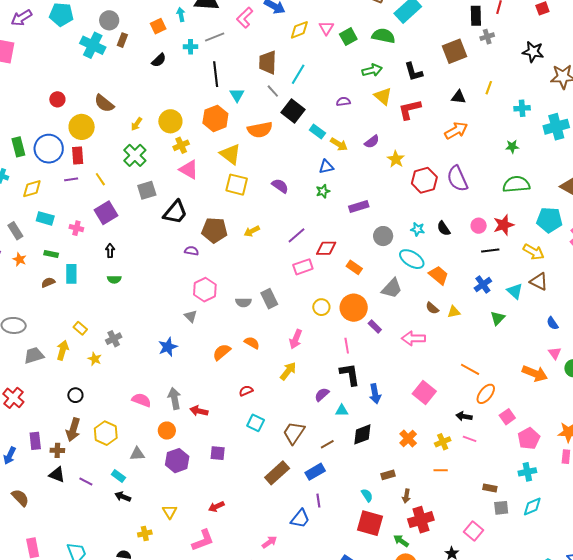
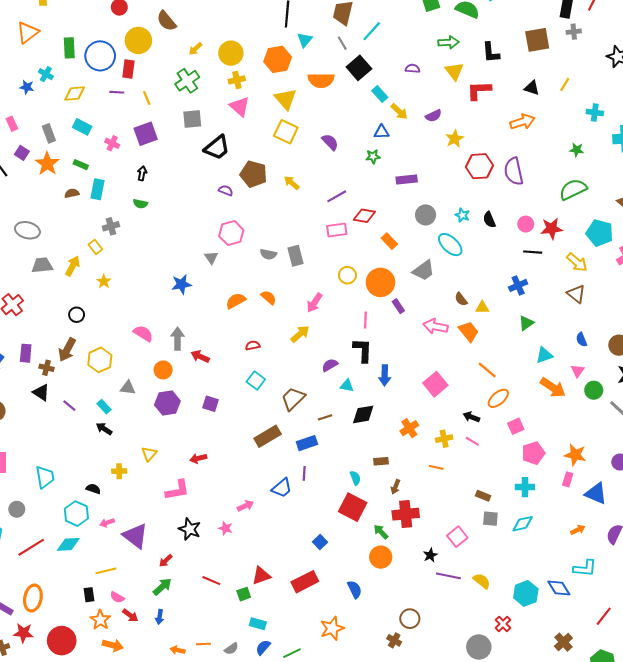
green semicircle: (516, 184) -> (573, 189), turned -32
yellow arrow: (252, 231) -> (292, 183), turned 56
orange star: (19, 259) -> (47, 164), size x1.6
orange trapezoid: (439, 275) -> (469, 331), moved
cyan triangle: (515, 291) -> (544, 355), moved, turned 48
gray cross: (114, 339) -> (111, 226), moved

